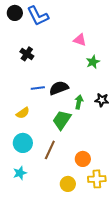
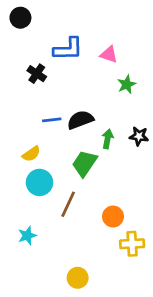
blue L-shape: (38, 16) -> (68, 49), moved, turned -65
cyan circle: (23, 143) -> (39, 182), moved
yellow circle: (68, 184) -> (78, 278), moved

